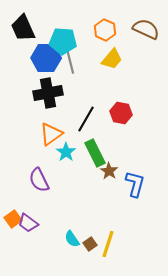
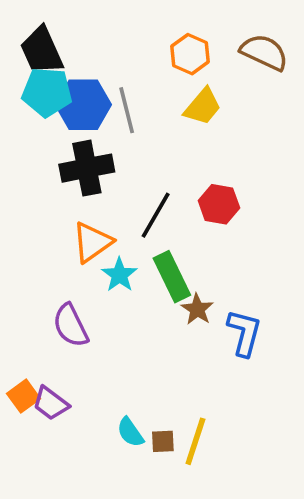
cyan pentagon: (63, 41) -> (47, 92), moved
brown square: (90, 244) -> (163, 441), turned 32

